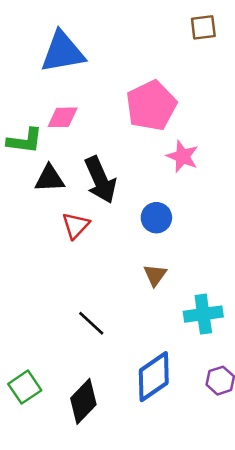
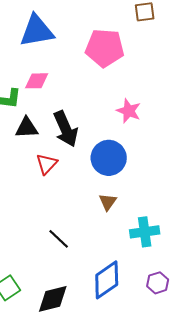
pink pentagon: (151, 106) -> (105, 48), moved, turned 30
blue circle: (156, 218) -> (109, 158), size x1.5
black diamond: (83, 401) -> (53, 299), turned 32

